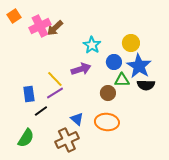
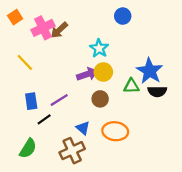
yellow circle: (131, 43) -> (103, 72), moved
blue circle: (114, 62) -> (123, 16), moved
yellow line: (55, 79) -> (25, 62), moved
brown circle: (108, 93) -> (100, 99), moved

